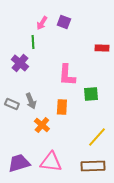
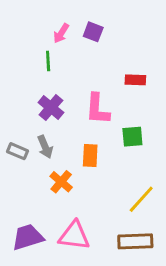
red rectangle: (102, 48) -> (135, 80), moved
purple cross: (20, 63) -> (51, 108), moved

